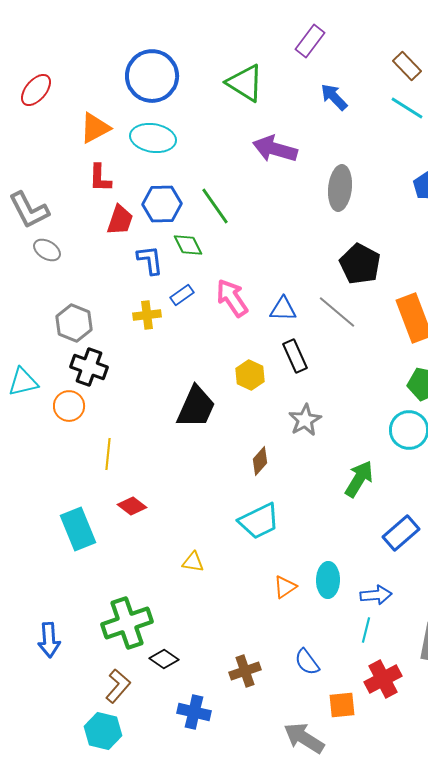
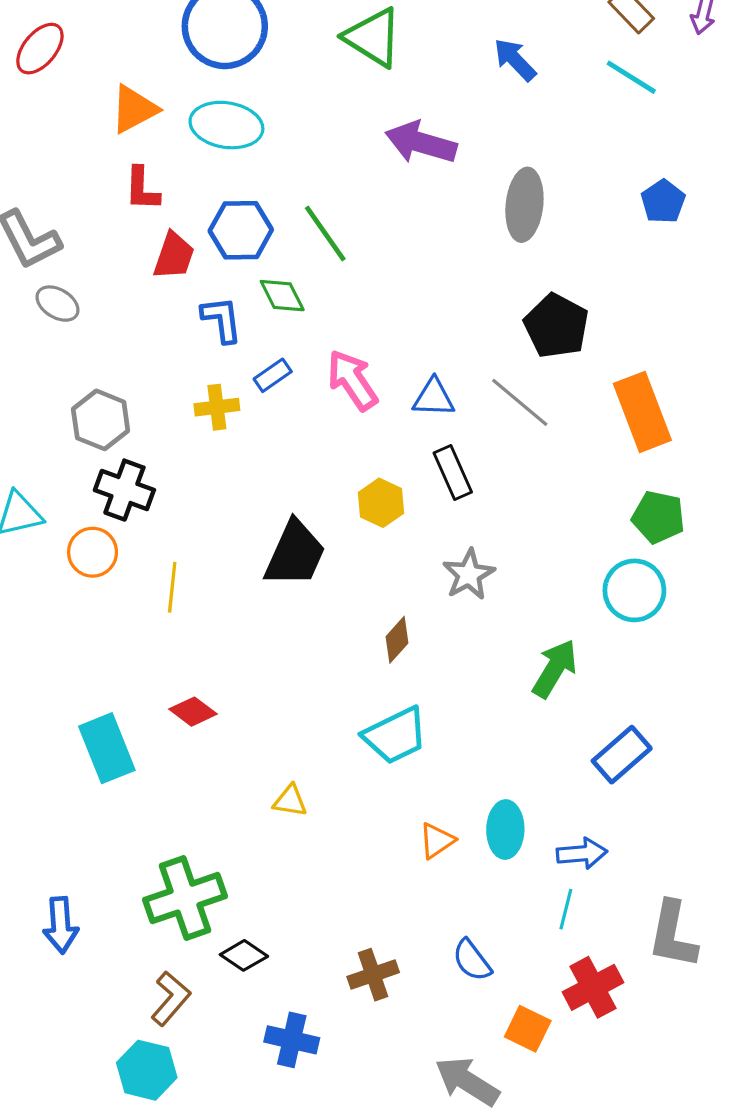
yellow line: (108, 454) -> (172, 587), moved
orange square: (342, 705) -> (528, 1029), turned 32

